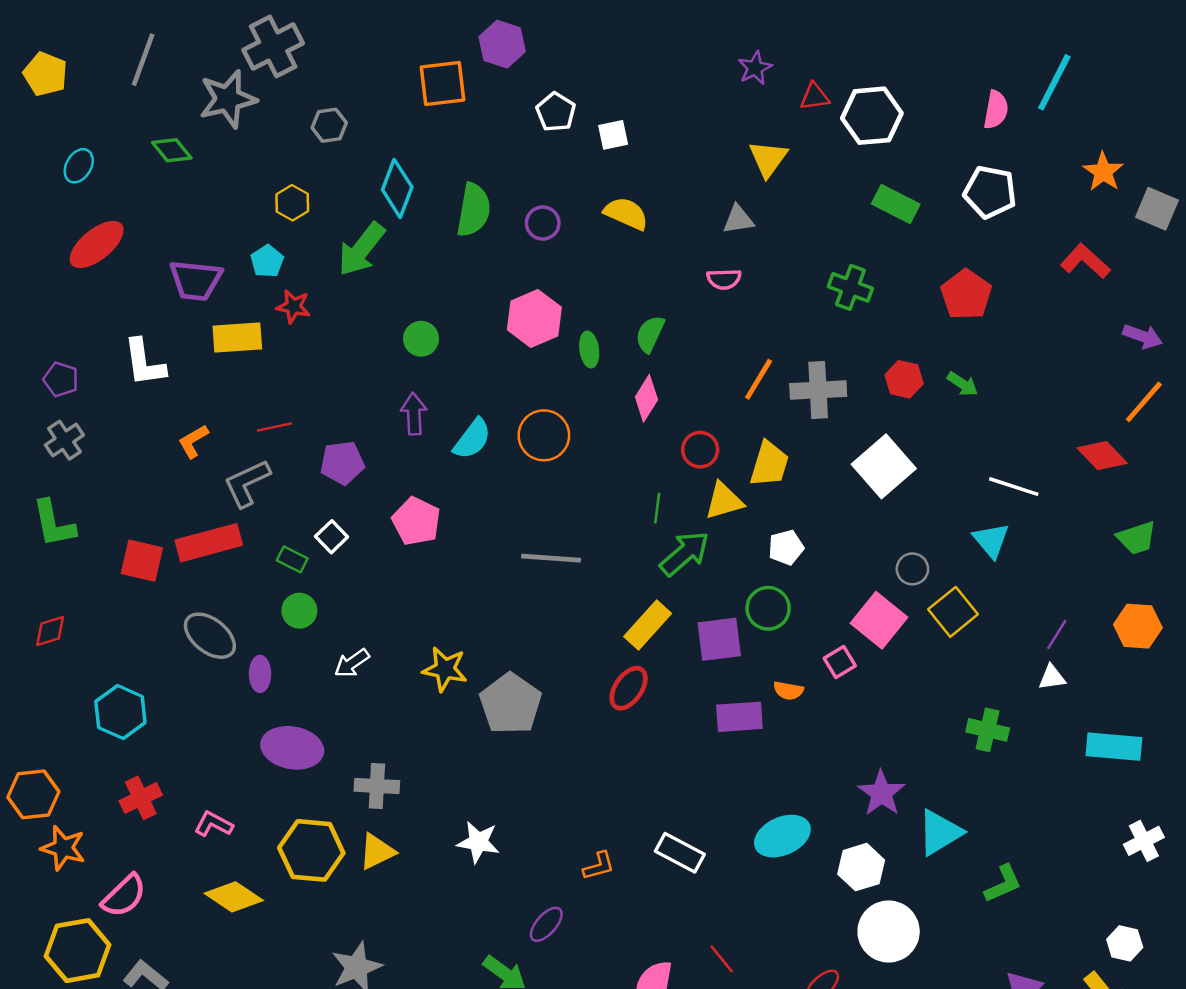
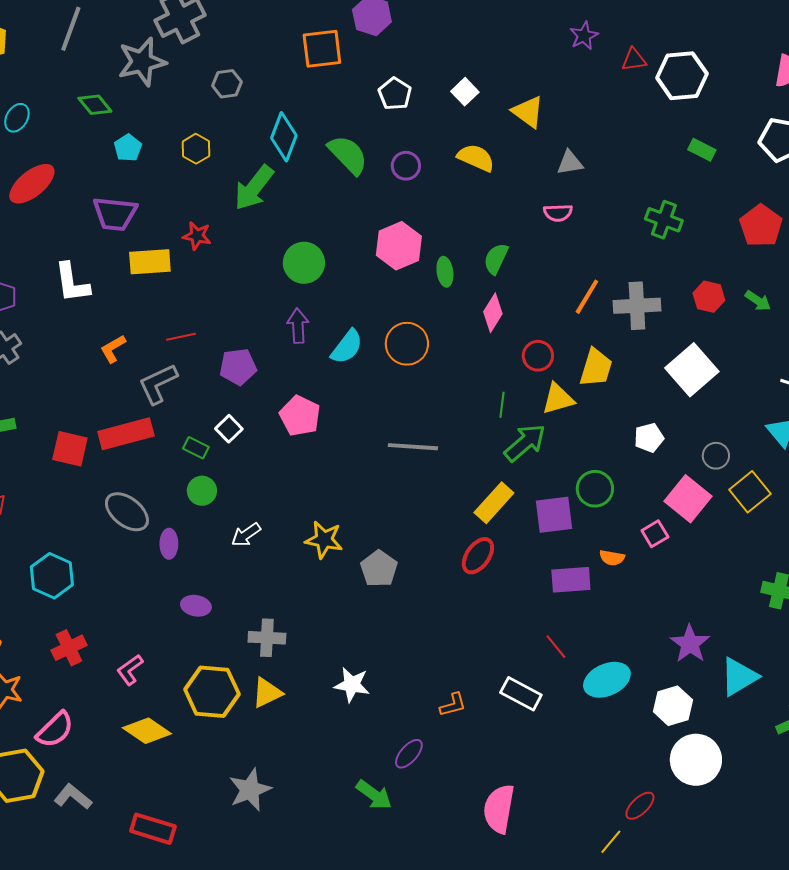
white pentagon: (556, 112) -> (395, 94), moved
white square: (613, 135) -> (465, 92), turned -32
yellow triangle: (768, 159) -> (528, 112), moved, turned -30
green rectangle: (896, 204) -> (702, 150), size x0.7
green semicircle: (474, 210) -> (348, 155), turned -54
cyan pentagon: (267, 261) -> (128, 148), moved
green circle: (421, 339) -> (304, 263), size x1.4
white pentagon: (786, 547) -> (649, 438), moved
gray pentagon: (510, 704) -> (379, 569), size x0.7
purple ellipse: (292, 748) -> (196, 606), size x0.6
pink L-shape: (213, 824) -> (130, 670), turned -64
red line: (722, 959) -> (556, 647), moved

